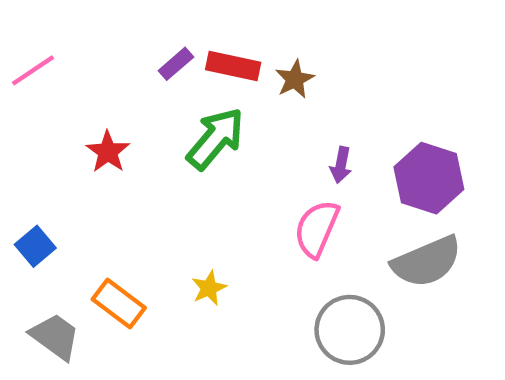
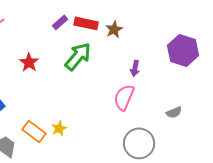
purple hexagon: (429, 178) -> (183, 50), moved
gray semicircle: (427, 262) -> (174, 112), size x0.5
yellow star: (209, 288) -> (59, 128), moved

